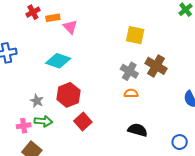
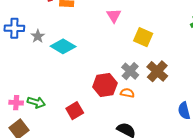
pink triangle: (70, 27) -> (114, 16), moved
red hexagon: (68, 95) -> (105, 85), moved
gray star: (37, 101) -> (38, 36), moved

